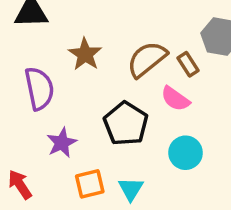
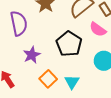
orange square: (90, 184) -> (48, 79), turned -30

